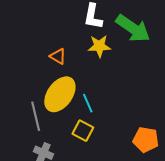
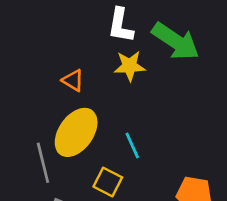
cyan line: (88, 103) -> (132, 145), moved

